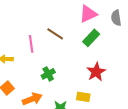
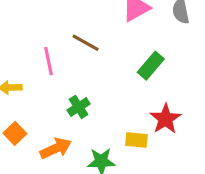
green rectangle: (91, 38) -> (151, 66), moved
red star: (96, 72) -> (165, 119), moved

